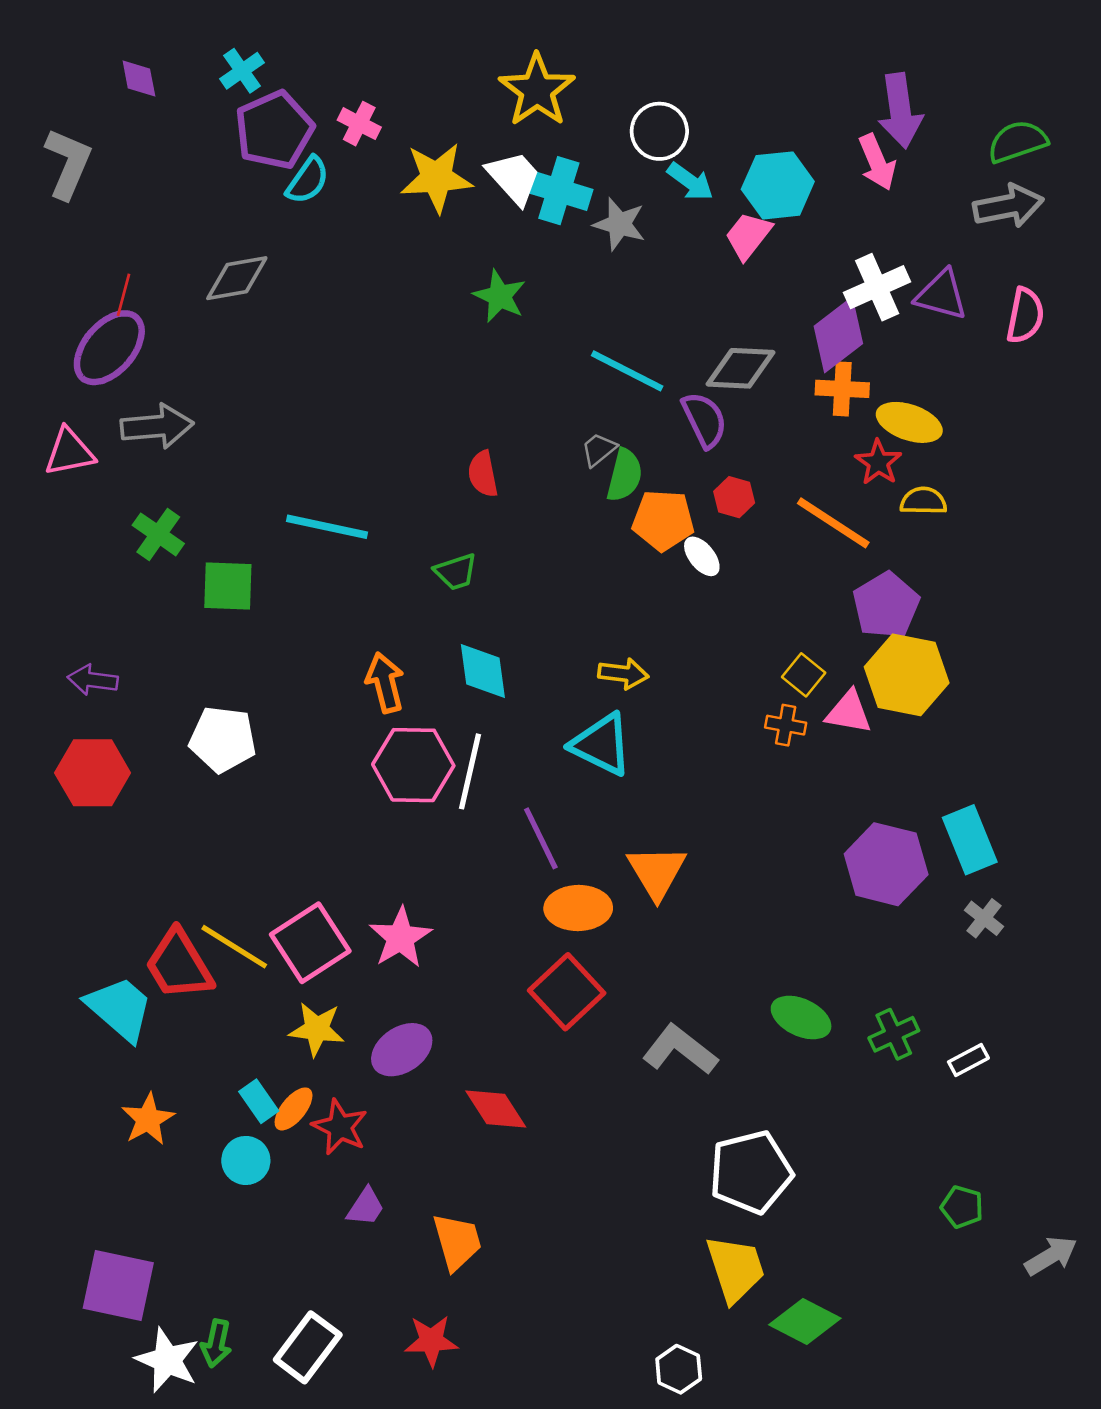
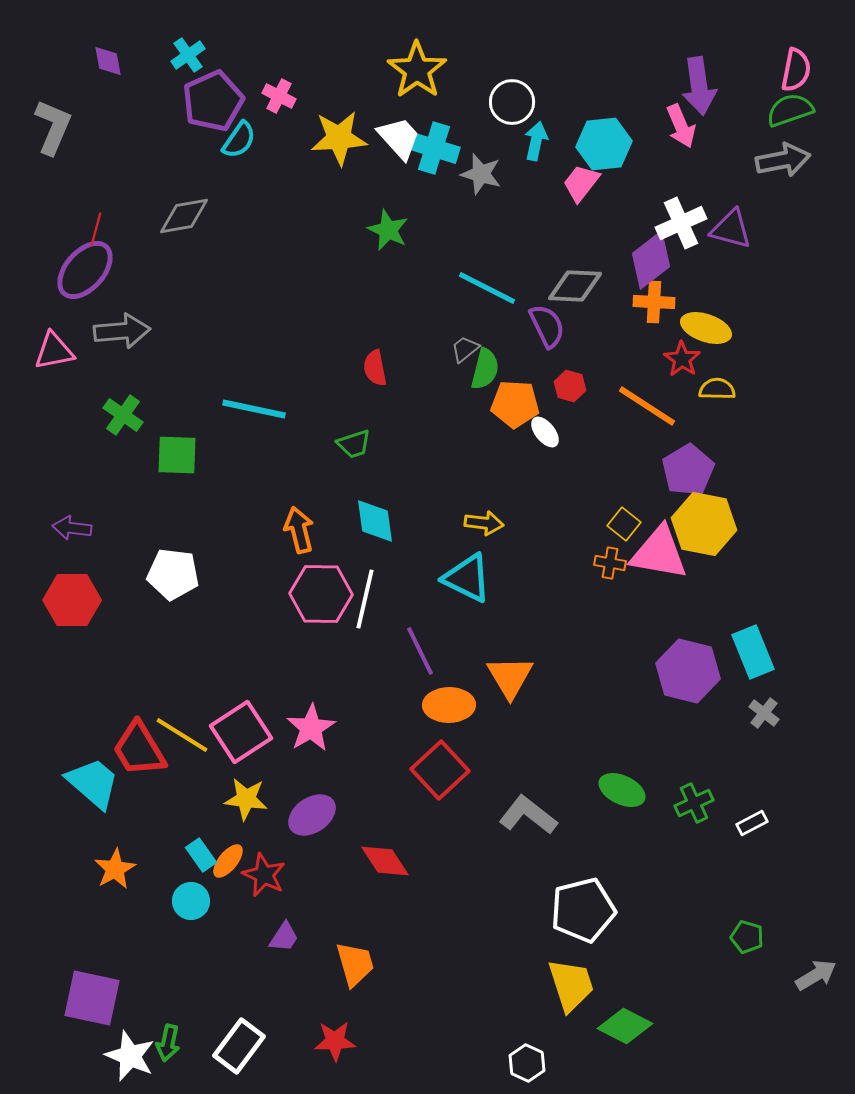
cyan arrow: (690, 182) -> (536, 141), turned -114
pink semicircle: (1025, 315) -> (796, 70), moved
pink triangle: (849, 712) -> (659, 553), size x1.6

